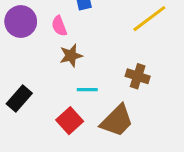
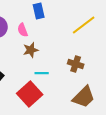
red square: (70, 121) -> (30, 94), size x1.4
brown trapezoid: (117, 121) -> (84, 97), moved

